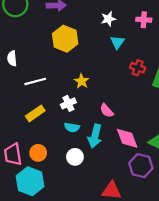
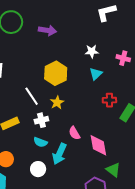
yellow hexagon: (65, 39) -> (56, 73), moved
red cross: (138, 68) -> (109, 100), turned -32
white line: (35, 81) -> (32, 96), moved, turned 60
pink diamond: (127, 138) -> (98, 145), moved

